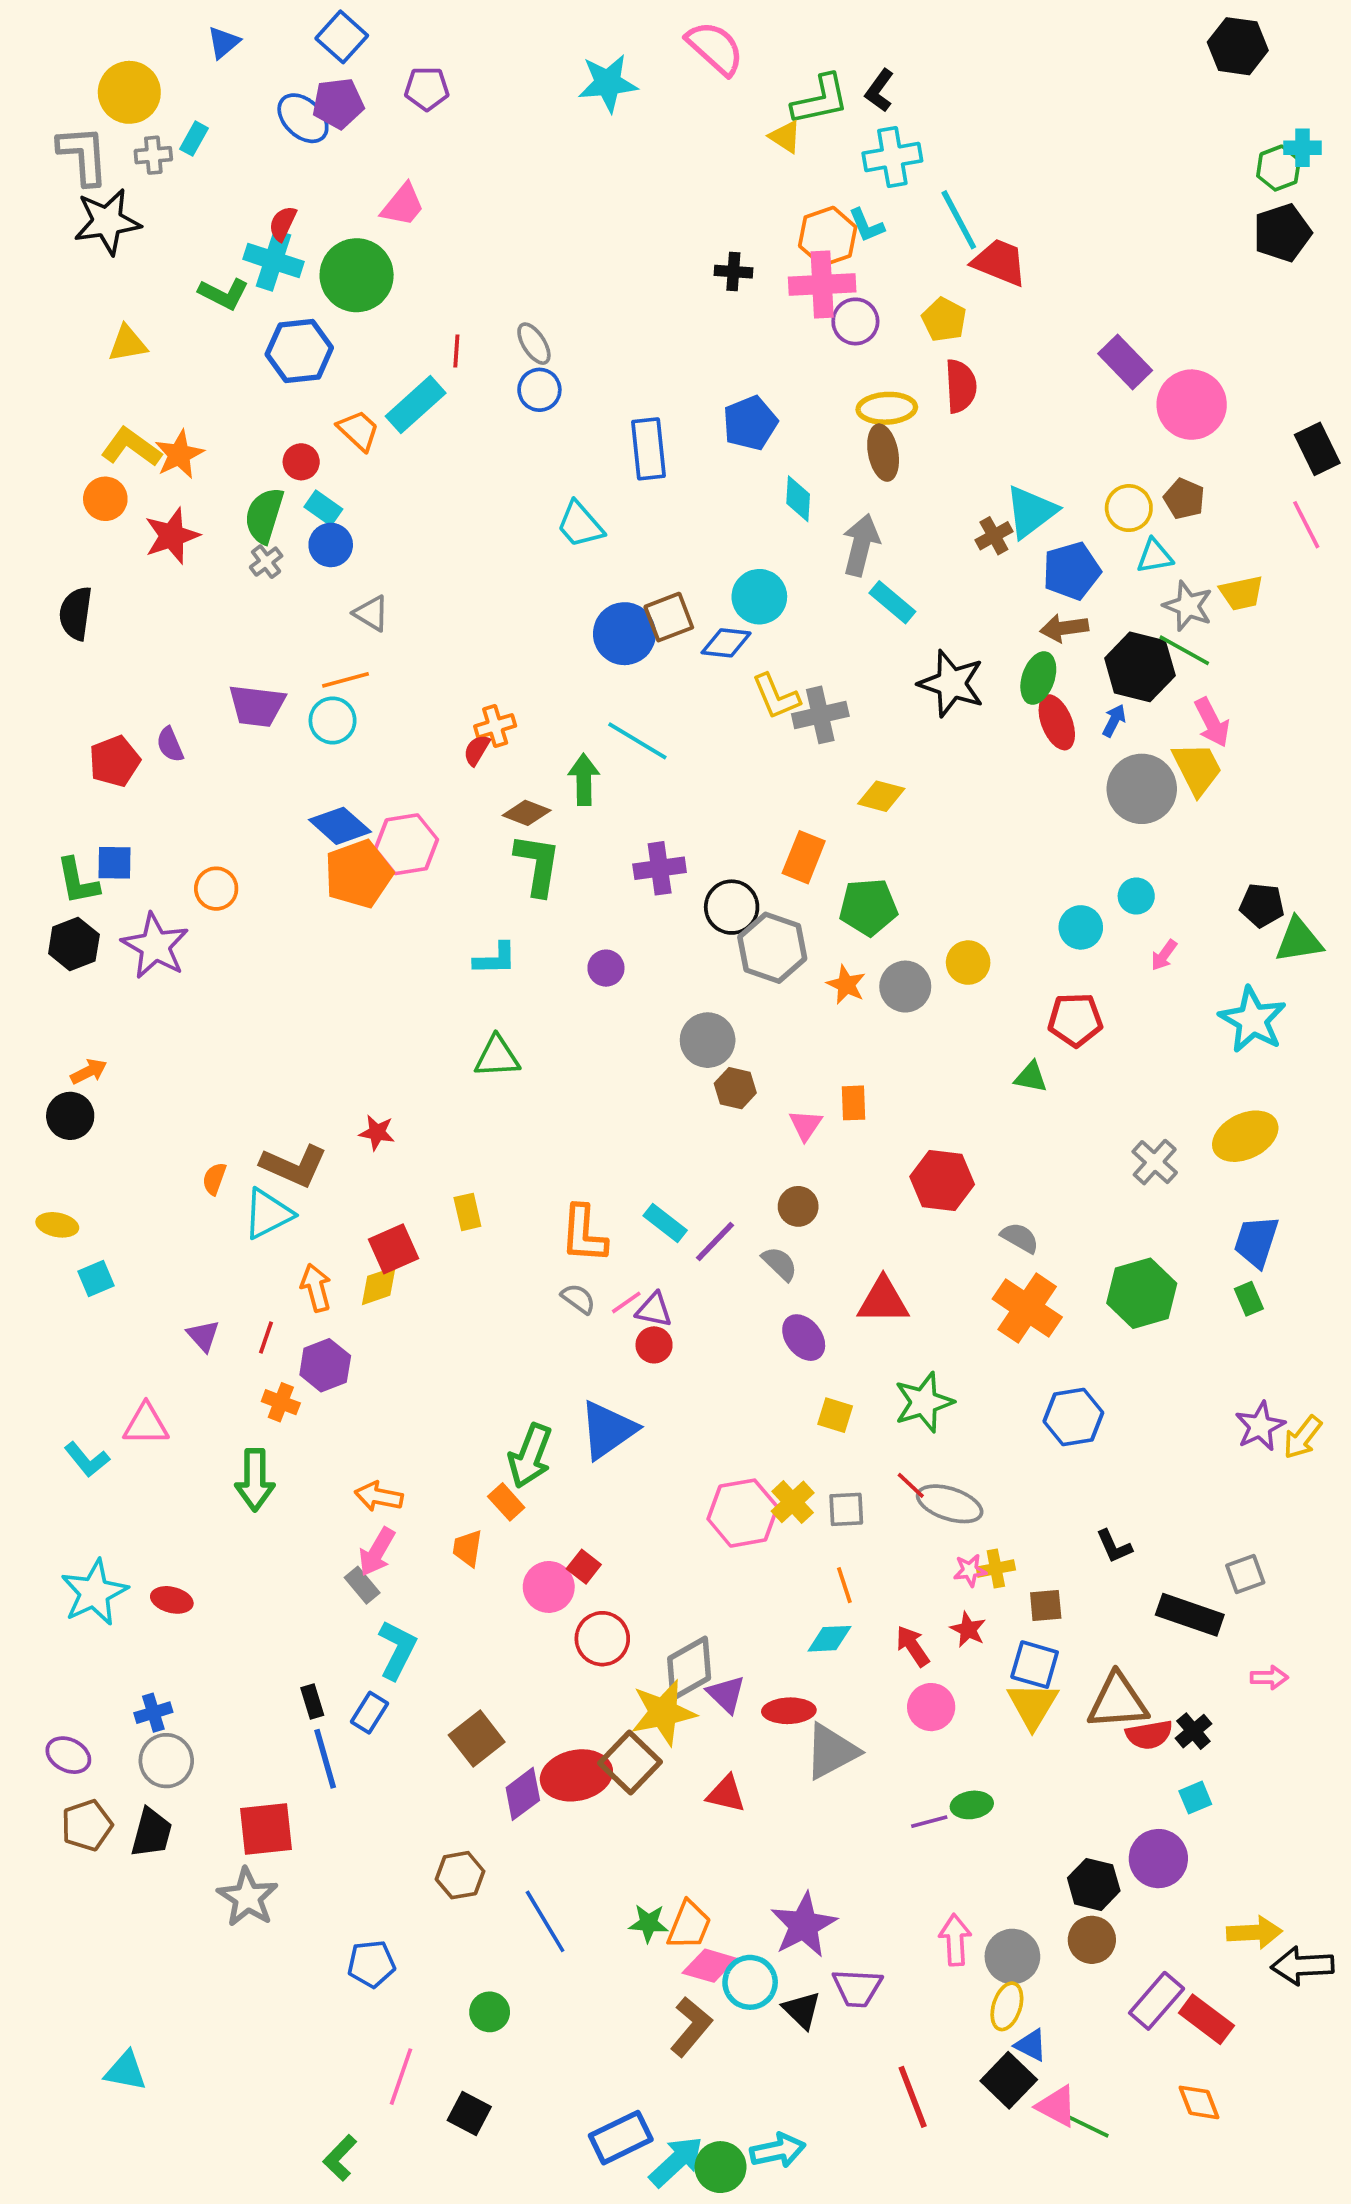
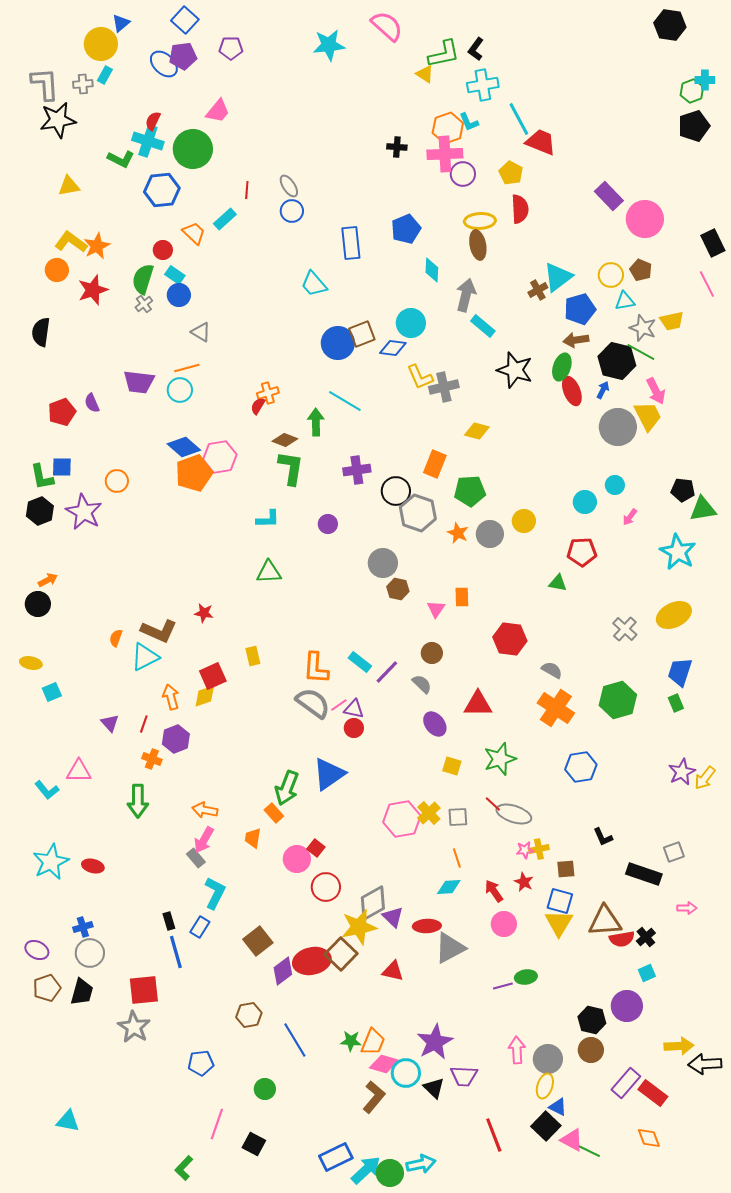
yellow circle: (129, 92) -> (101, 44), moved
cyan rectangle: (416, 405) -> (225, 219), size x0.7
gray semicircle: (578, 1299) -> (313, 703), size x1.8

